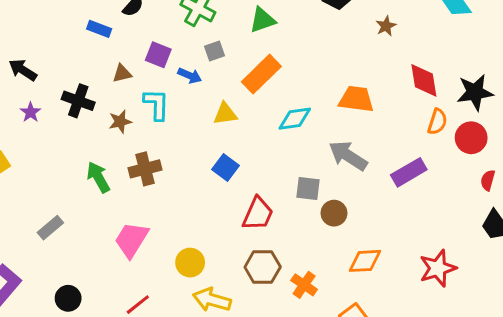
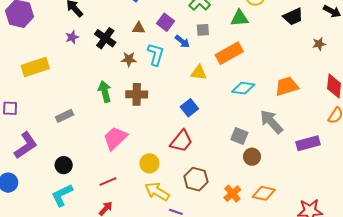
orange trapezoid: (356, 99) -> (287, 86), turned -40
red trapezoid: (258, 214) -> (181, 141), moved
orange cross: (304, 285) -> (232, 194), moved

